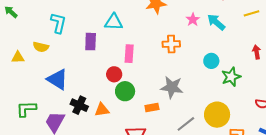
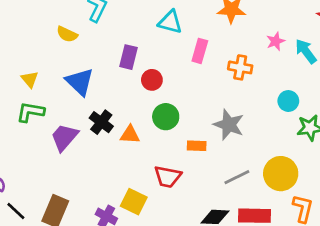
purple rectangle: (91, 42) -> (129, 57), moved
pink rectangle: (129, 54) -> (200, 51), moved
yellow triangle: (18, 57) -> (30, 79), moved, turned 40
red circle: (114, 74) -> (152, 80), moved

